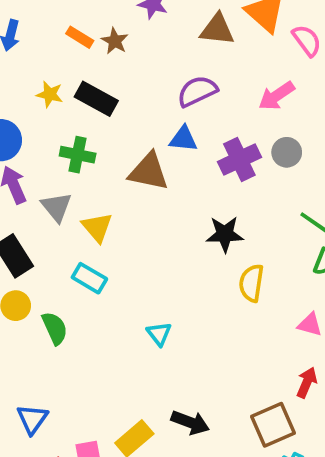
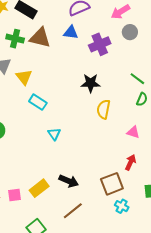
gray circle: (287, 152) -> (130, 32), moved
brown triangle: (149, 172) -> (40, 38), moved
cyan rectangle: (89, 278) -> (38, 102), moved

